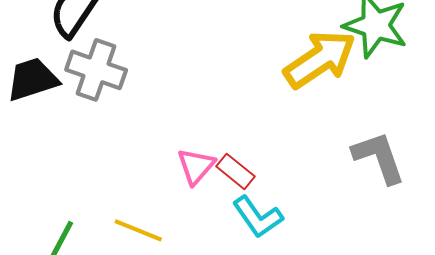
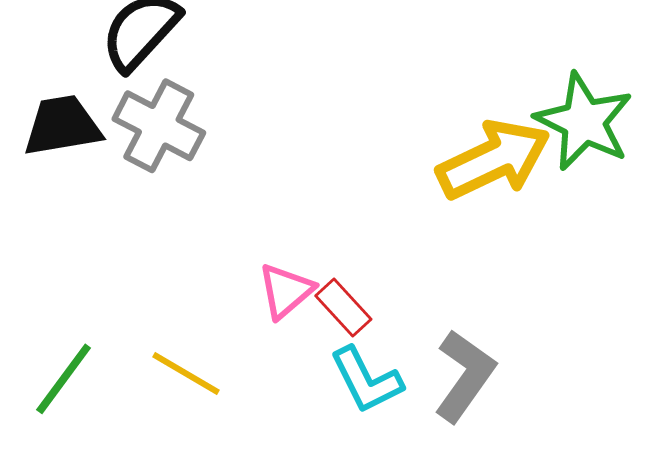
gray L-shape: (379, 157) -> (465, 376), moved, turned 46

